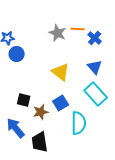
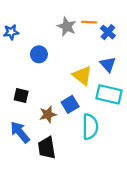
blue circle: (17, 54) -> (39, 54), moved
yellow triangle: (61, 72) -> (82, 75), moved
cyan rectangle: (96, 94) -> (109, 94), turned -35
black square: (24, 100) -> (21, 95), moved

